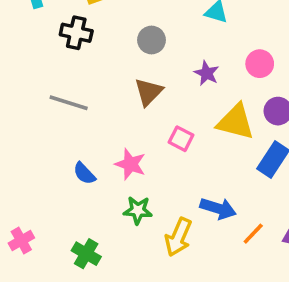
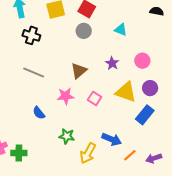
black cross: (76, 33) -> (31, 35), moved
gray circle: (152, 40) -> (84, 31), moved
pink star: (130, 164) -> (66, 96), moved, turned -30
green cross: (86, 254) -> (19, 153), moved, turned -35

